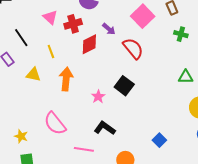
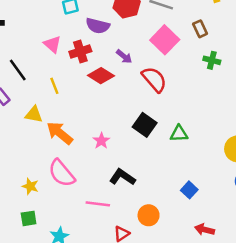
red diamond: (89, 44) -> (101, 76), turned 60
green triangle: (186, 77) -> (179, 134), moved
orange arrow: (66, 79) -> (60, 133), moved, turned -55
pink star: (98, 97) -> (101, 141), moved
yellow star: (21, 136) -> (30, 186), moved

